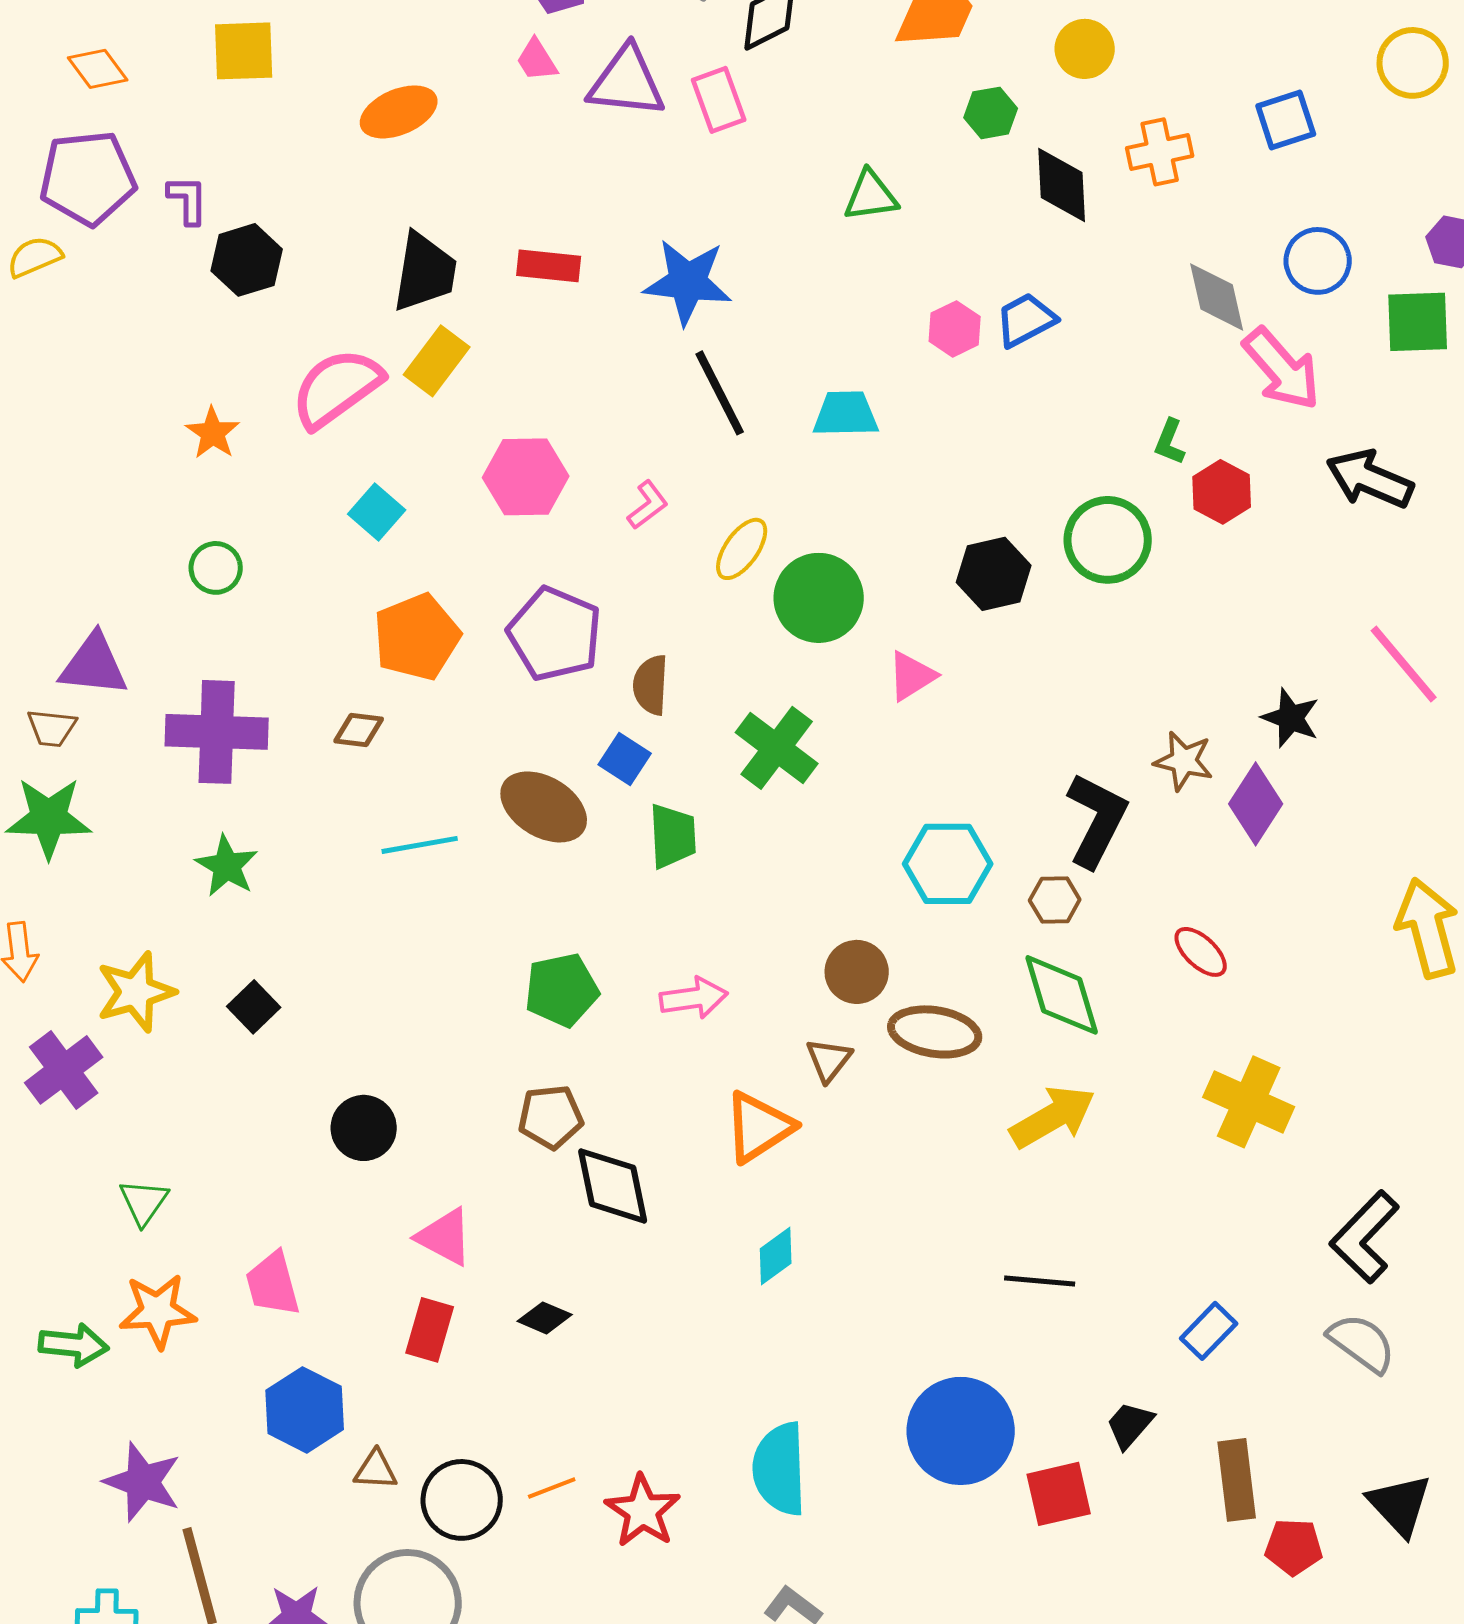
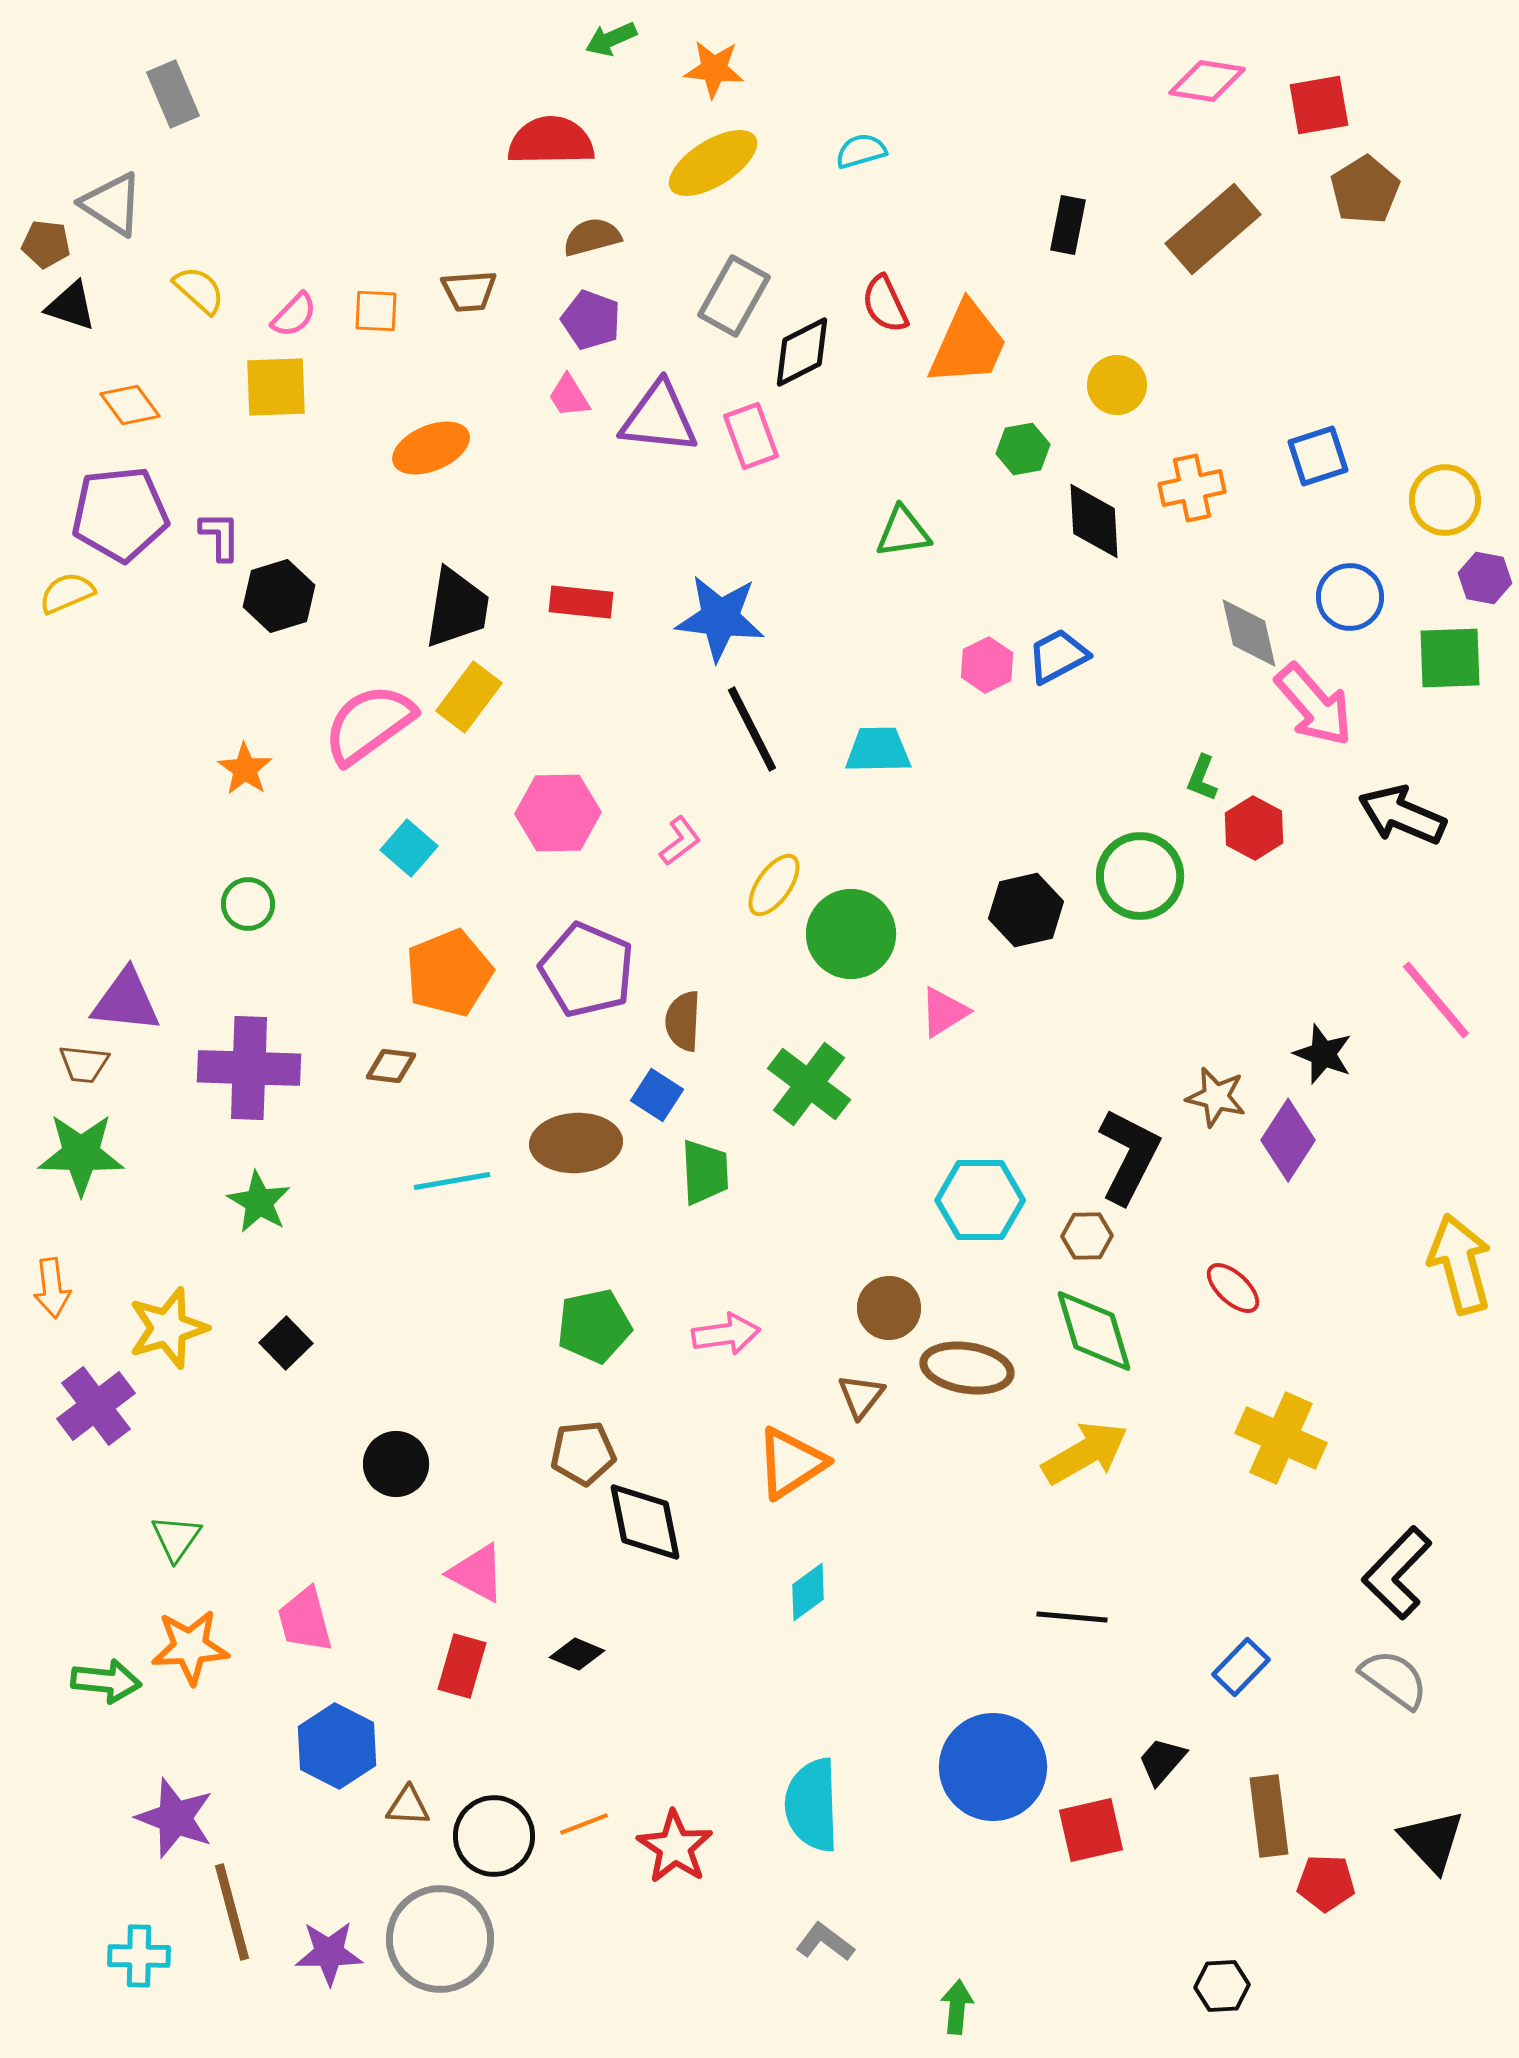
yellow circle: (1413, 63) -> (1445, 500), moved
brown ellipse: (544, 807) -> (576, 1143), turned -34

